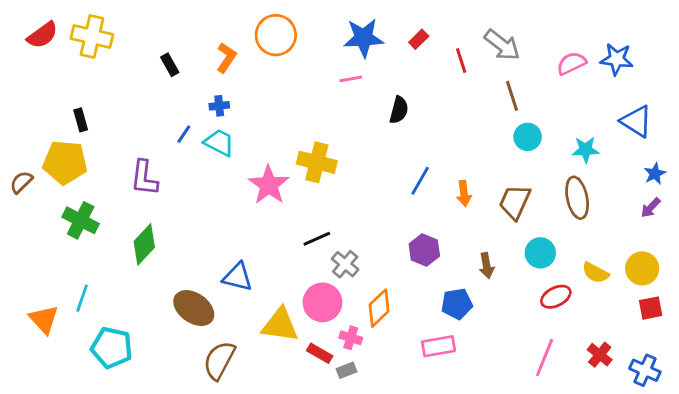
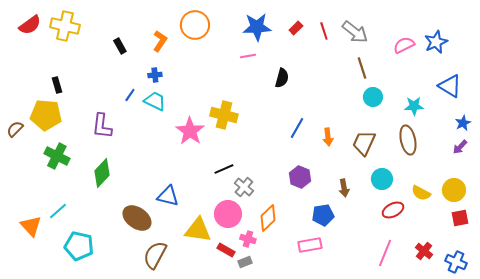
blue star: (617, 59) -> (436, 42), turned -30
red line: (461, 61) -> (324, 31), moved
cyan line: (82, 298) -> (58, 211), turned 30

